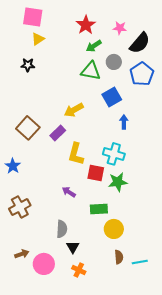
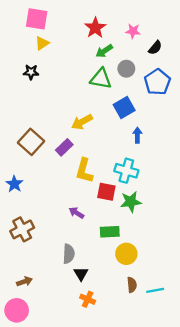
black semicircle: (140, 43) -> (155, 48), size x0.6
pink circle: (44, 264) -> (17, 310), moved

